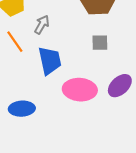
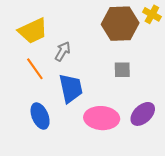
blue ellipse: (22, 109) -> (40, 116), moved, turned 70

